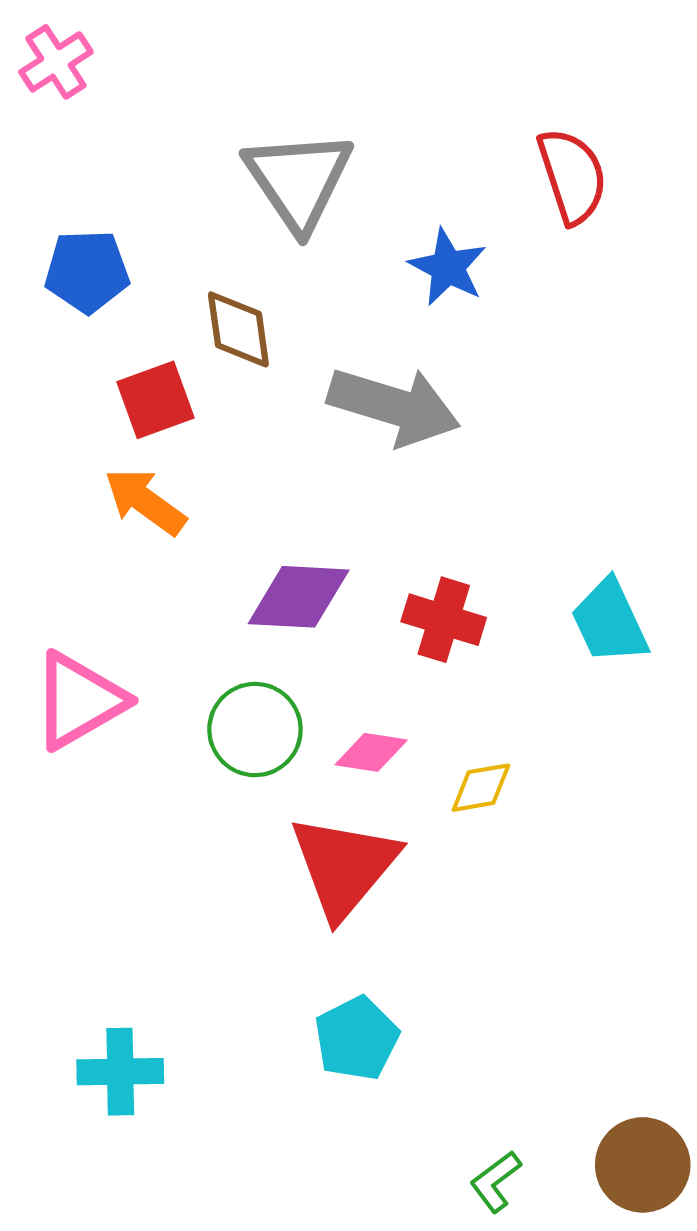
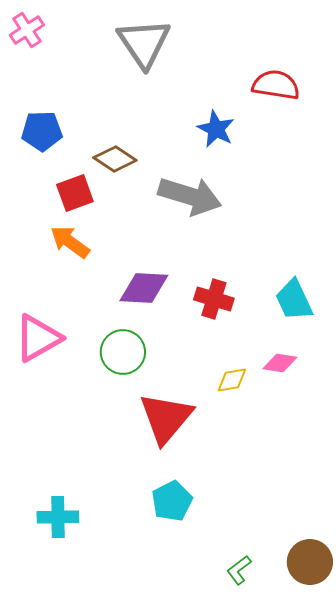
red semicircle: (572, 176) -> (276, 85), turned -63
gray triangle: (299, 180) -> (144, 43), moved
brown diamond: (238, 329) -> (115, 159), turned -48
pink diamond: (371, 752) -> (280, 363), moved

